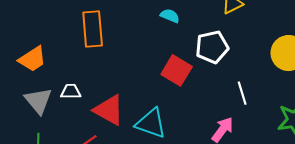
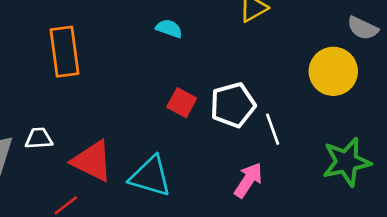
white pentagon: (212, 47) -> (233, 105), moved
red square: (177, 70) -> (182, 103), size x0.7

